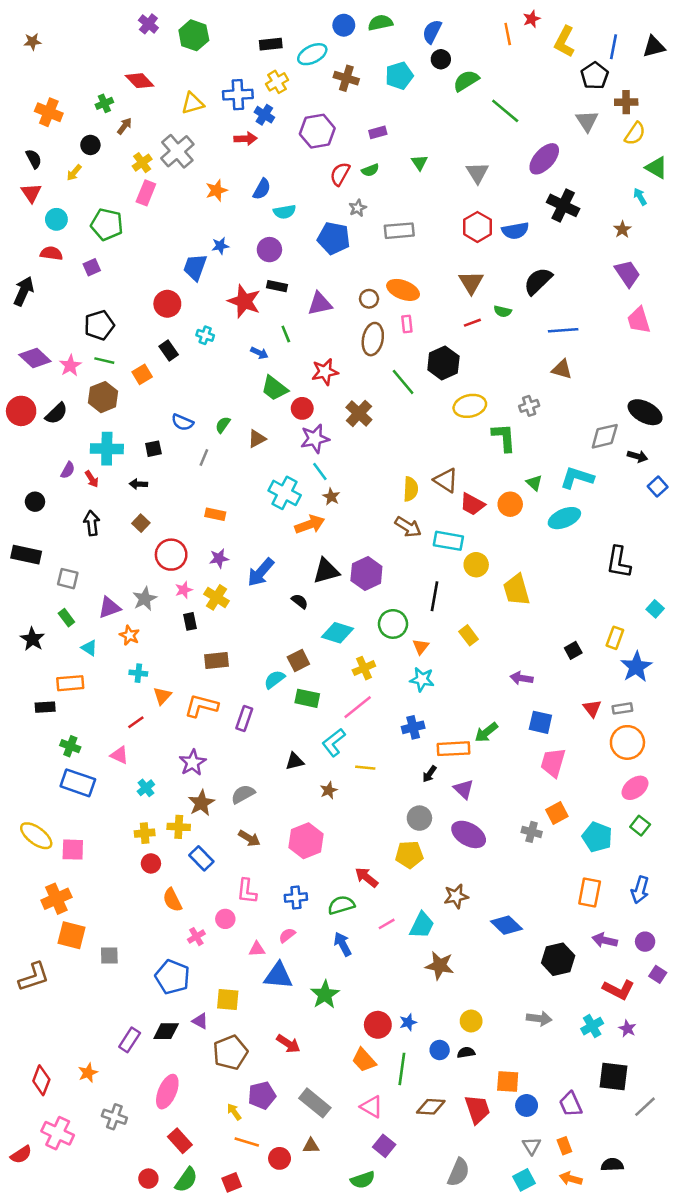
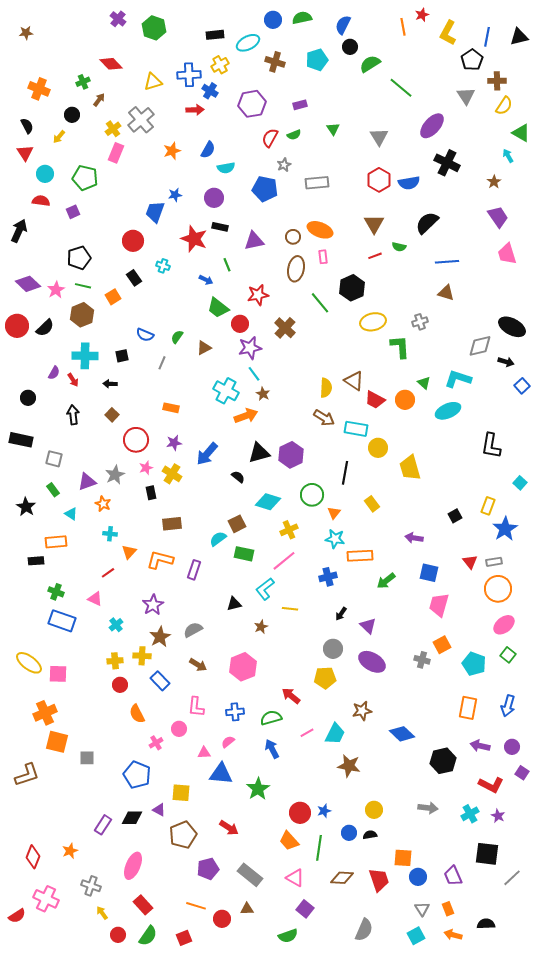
orange rectangle: (453, 749) -> (360, 556), moved
yellow arrow: (234, 1112) -> (102, 913), moved

